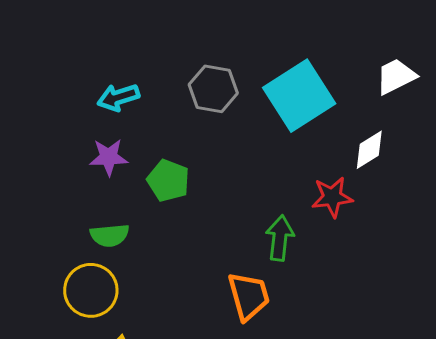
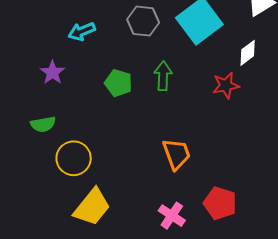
purple star: (109, 157) -> (53, 73), moved, turned -30
green semicircle: (110, 235) -> (43, 124), moved
green arrow: (280, 238) -> (163, 76), moved

